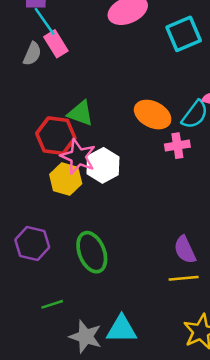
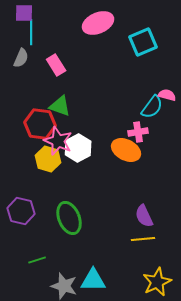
cyan line: (45, 21) -> (31, 32), turned 35
pink rectangle: (56, 44) -> (56, 65), moved
orange ellipse: (153, 115) -> (126, 150), moved

